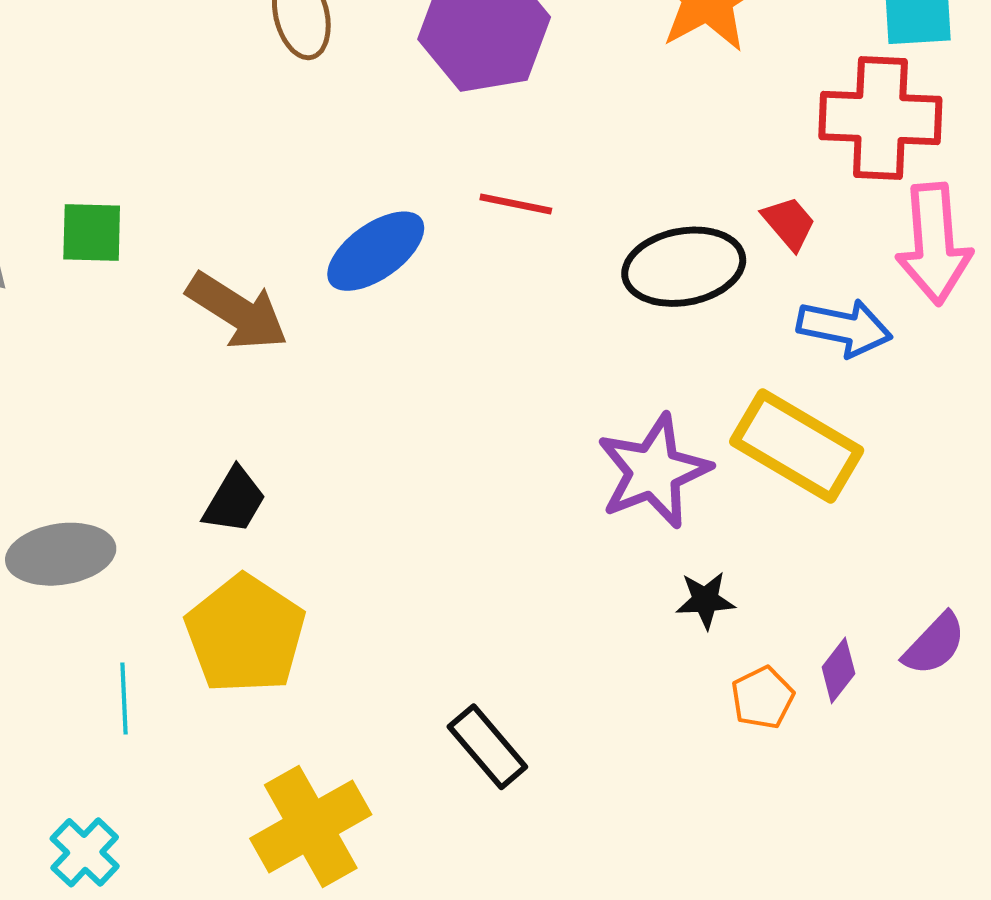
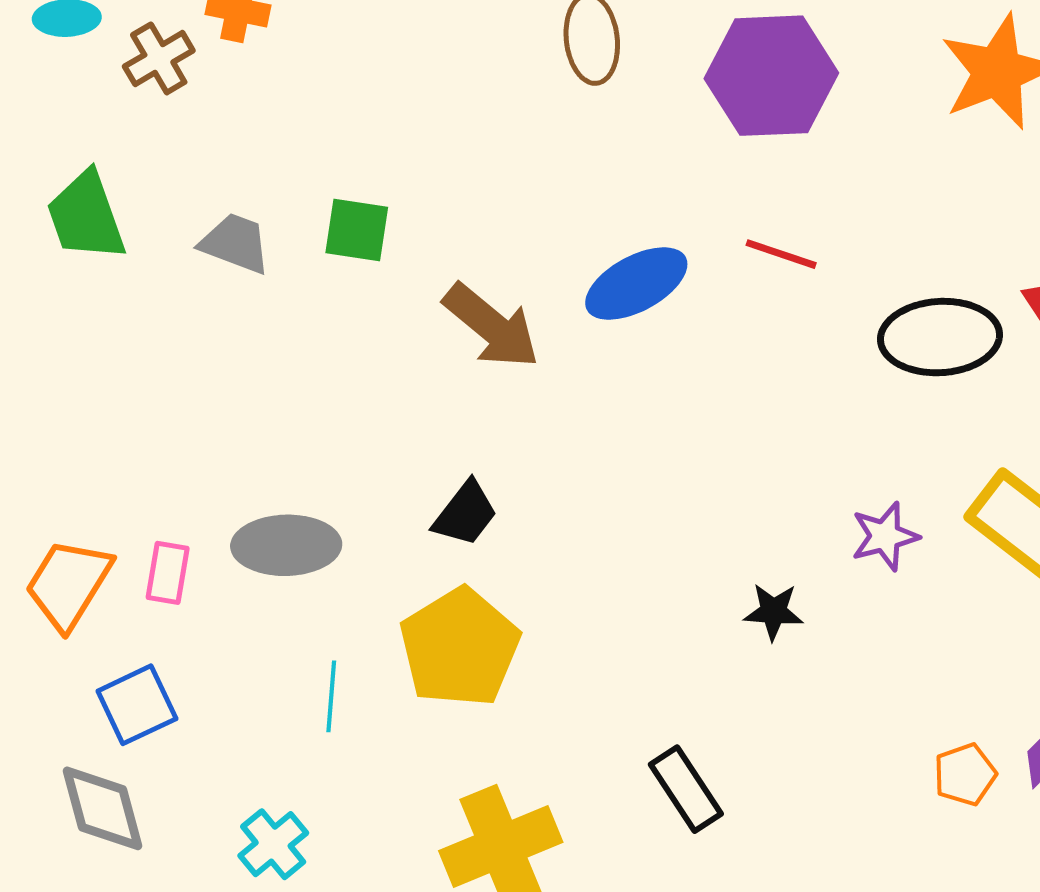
purple star: (654, 471) -> (885, 536), size x0.6
black star: (705, 600) -> (773, 612), moved

